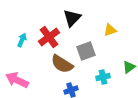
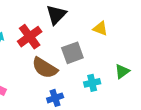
yellow triangle: (110, 30) -> (100, 28), turned 40

